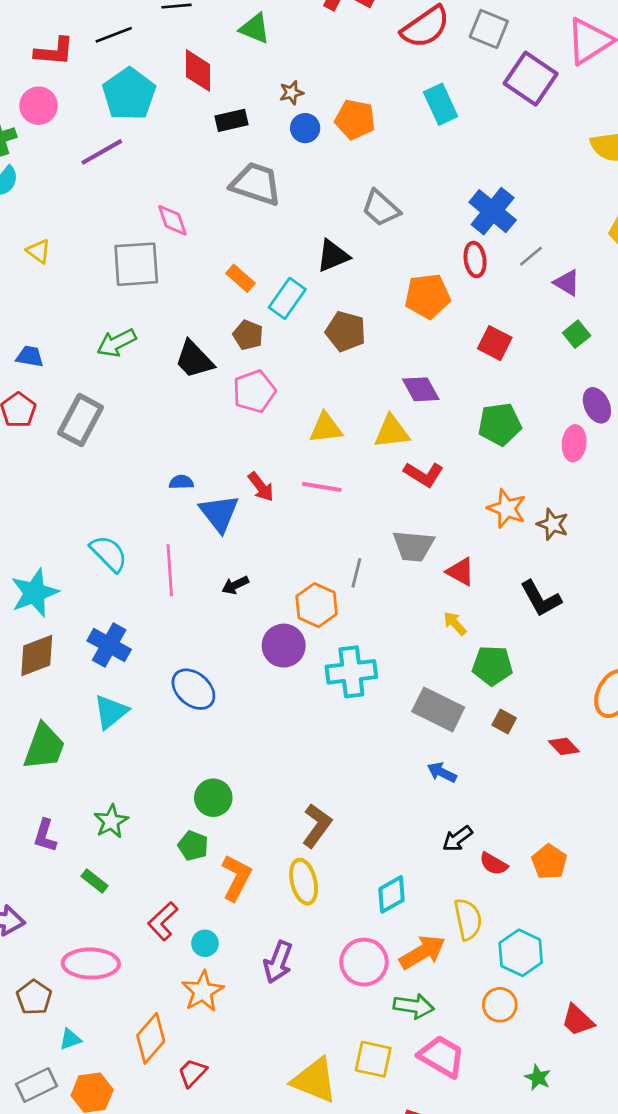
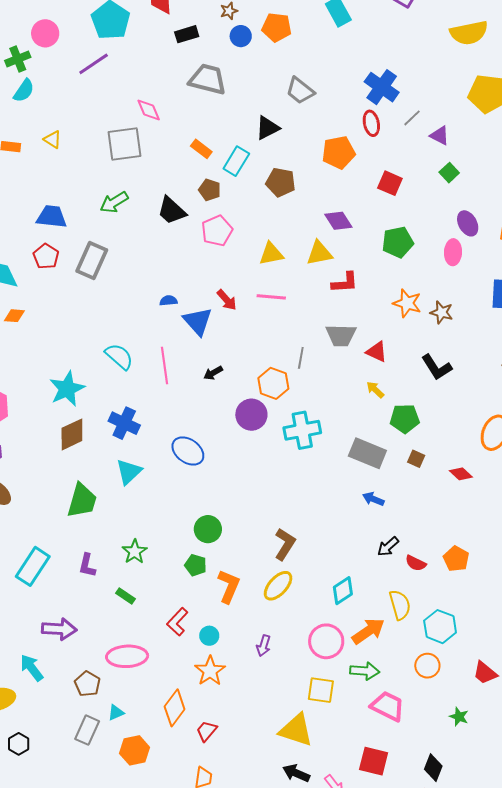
blue trapezoid: (30, 356) -> (52, 217), size x1.5
red L-shape: (424, 474) -> (345, 283), turned -32
yellow ellipse: (304, 882) -> (278, 586), turned 60
purple arrow: (278, 962) -> (264, 646), size x0.7
yellow square: (373, 1059) -> (321, 690), moved
gray rectangle: (36, 1085) -> (87, 730), moved, turned -36

